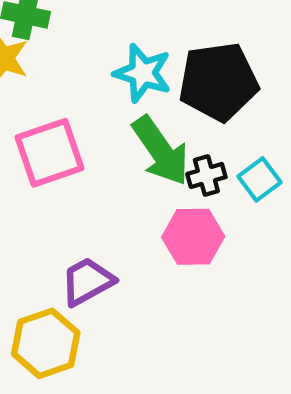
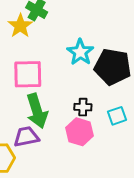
green arrow: (161, 151) -> (37, 111), moved
black cross: (206, 175) -> (83, 107), moved

